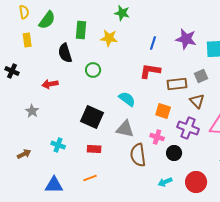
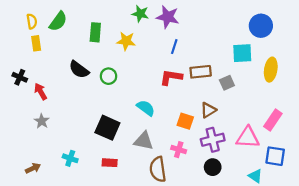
yellow semicircle: (24, 12) -> (32, 21), moved
purple star: (186, 39) -> (168, 17), moved
black semicircle: (65, 53) -> (79, 70), moved, turned -36
red arrow: (50, 84) -> (41, 91), moved, turned 70
brown rectangle: (177, 84) -> (201, 72), moved
brown triangle: (197, 101) -> (208, 110), moved, turned 42
purple cross: (188, 128) -> (213, 140), turned -35
black circle: (174, 153) -> (213, 167), moved

